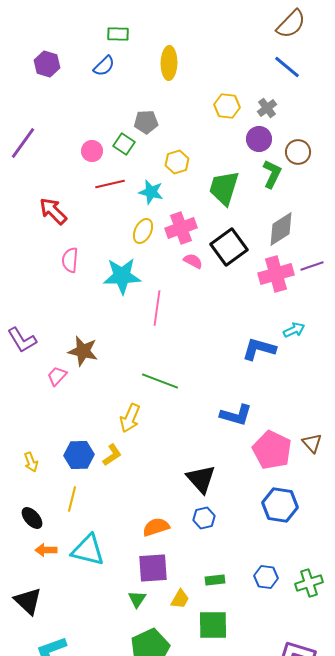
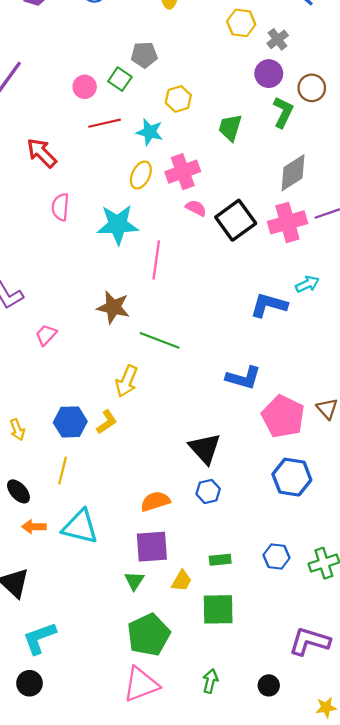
yellow hexagon: (227, 106) -> (241, 23), moved
green trapezoid: (224, 188) -> (230, 128), size x0.7
black square: (229, 247) -> (236, 220), moved
brown star: (83, 351) -> (113, 307), moved

